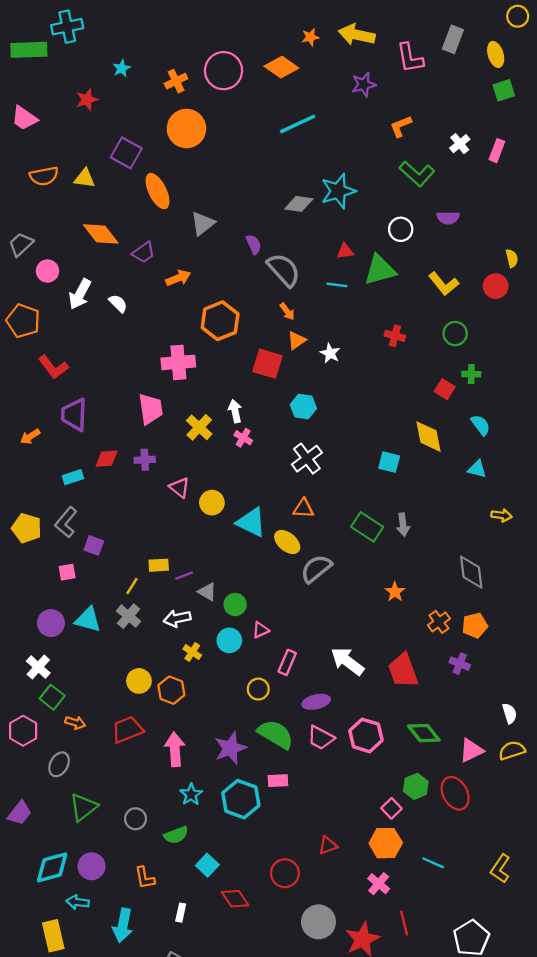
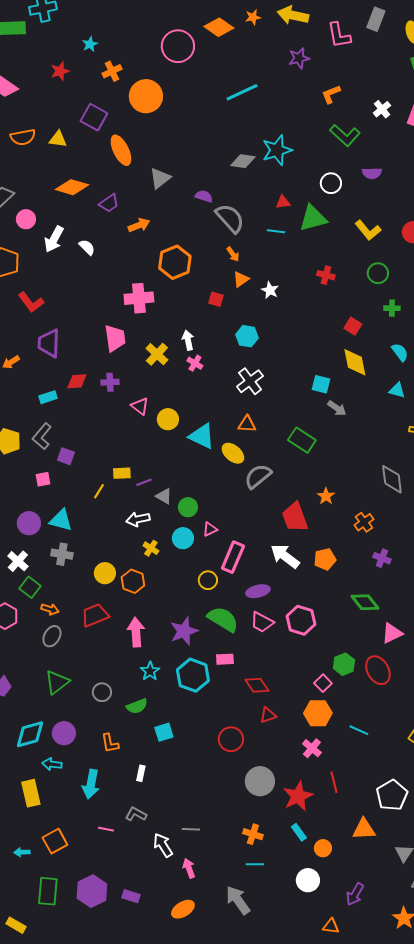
orange diamond: (281, 67) -> (219, 27), moved
orange cross: (176, 81) -> (112, 71), moved
orange diamond: (101, 234) -> (72, 187), turned -36
purple semicircle: (254, 244) -> (204, 196), turned -48
red square: (268, 364) -> (216, 299), size x0.6
red square: (445, 389) -> (353, 326), moved
gray arrow: (403, 525) -> (337, 408), moved, turned -48
gray cross: (129, 616) -> (62, 554), moved, turned -30
orange pentagon: (475, 625) -> (325, 559), moved
pink rectangle: (287, 662) -> (233, 557), size x1.4
red trapezoid: (403, 671) -> (295, 517), moved
green diamond: (424, 733) -> (365, 602), moved
gray ellipse: (59, 764) -> (52, 636), moved
cyan square: (207, 865) -> (164, 732), turned 30
red diamond: (235, 899) -> (257, 685), moved

